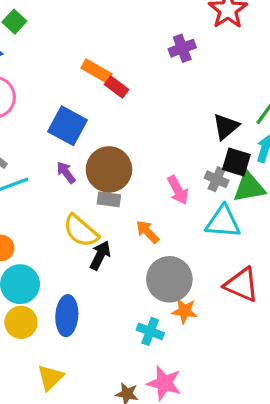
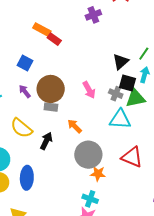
blue square: (68, 126) -> (25, 63), size x0.7
pink arrow: (178, 190) -> (89, 90), moved
yellow semicircle: (81, 231) -> (21, 128), moved
cyan cross: (150, 331) -> (90, 199), moved

